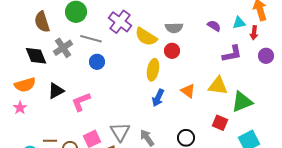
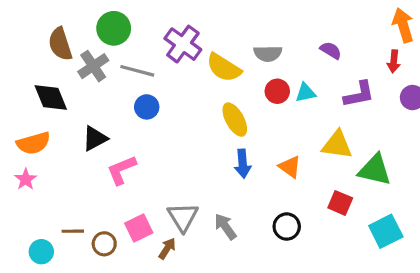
cyan triangle: (239, 23) -> (306, 93), moved
gray cross: (63, 48) -> (93, 66), moved
red circle: (172, 51) -> (277, 91), moved
yellow ellipse: (153, 70) -> (235, 120), turned -40
black triangle: (56, 91) -> (95, 138), moved
orange triangle: (188, 91) -> (290, 167), moved
blue arrow: (158, 98) -> (243, 164), turned -30
green triangle: (242, 102) -> (375, 170), turned 35

